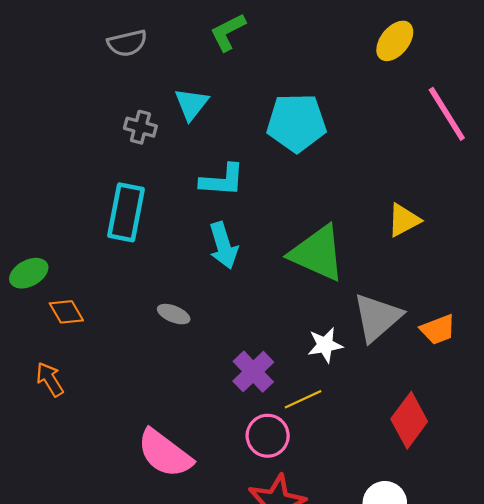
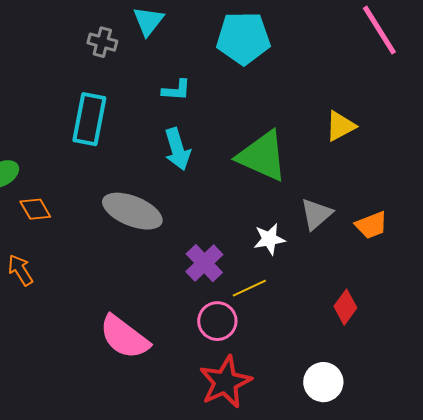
cyan L-shape: (222, 180) -> (176, 90), size x0.7
gray ellipse: (174, 314) -> (132, 211), size x2.0
gray triangle: (377, 317) -> (316, 214), size x0.7
red diamond: (409, 420) -> (345, 307), size x0.7

